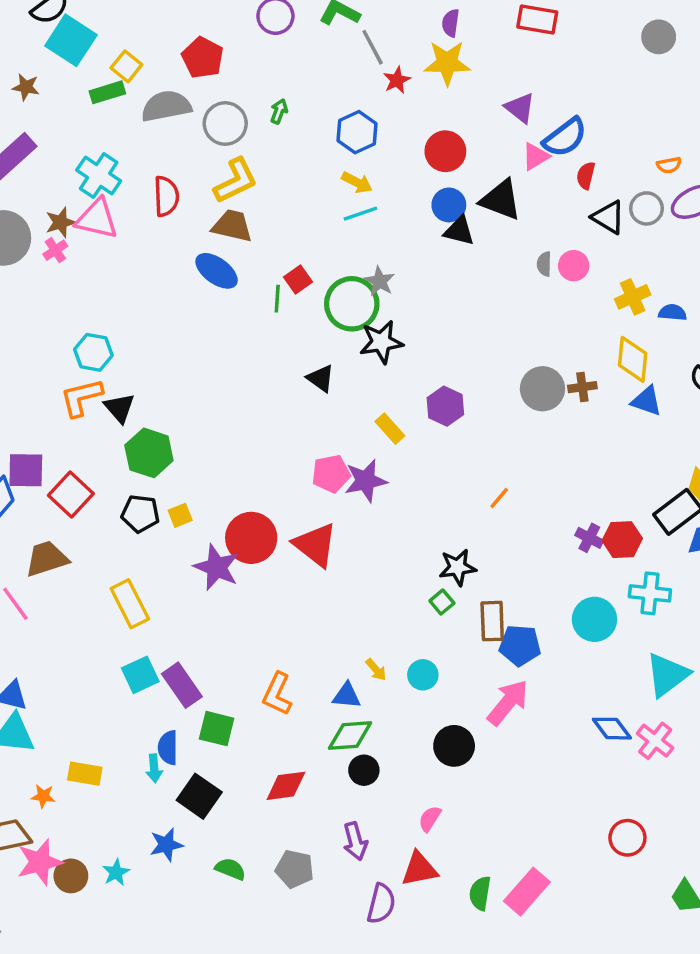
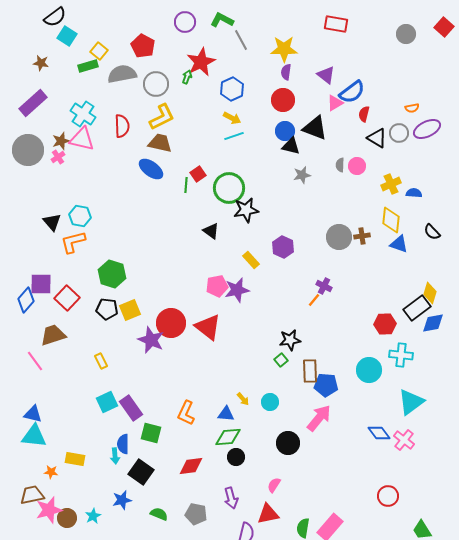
purple semicircle: (451, 23) -> (286, 72), moved
cyan square: (71, 40) -> (67, 36), size x0.7
red star: (397, 80) -> (201, 62), moved, size x1.8
gray star: (380, 281) -> (302, 175), moved, turned 30
black triangle: (119, 408) -> (52, 222), moved
yellow square: (180, 515) -> (130, 310), size x1.5
purple cross: (589, 538) -> (324, 286), moved
yellow rectangle: (130, 604) -> (101, 361), size x0.6

